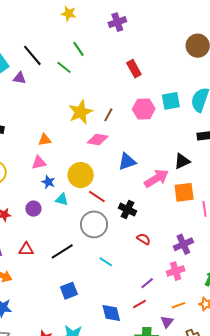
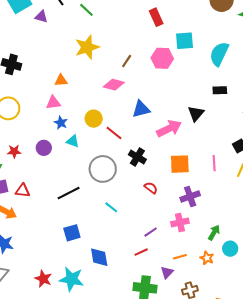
cyan square: (171, 101) -> (184, 41), moved
yellow star: (81, 112) -> (87, 47), moved
black triangle: (182, 161) -> (196, 114), turned -30
yellow circle: (81, 175) -> (94, 119), size x0.7
orange square: (184, 192) -> (180, 164), moved
red line: (97, 197) -> (114, 133), moved
red triangle: (26, 249) -> (23, 191), moved
blue diamond: (111, 313) -> (99, 257), moved

